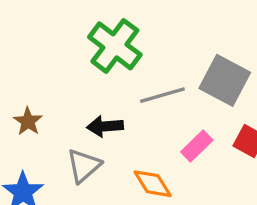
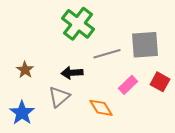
gray square: (225, 80) -> (145, 45), turned -32

